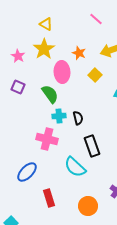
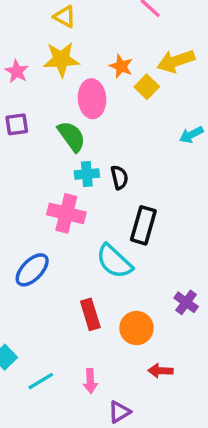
yellow star: (44, 49) -> (61, 59), turned 30
yellow square: (95, 75) -> (147, 87), moved
purple square: (18, 87) -> (17, 124), turned -32
black rectangle: (92, 146) -> (143, 225), turned 35
red rectangle: (49, 198) -> (90, 314), moved

